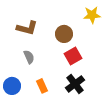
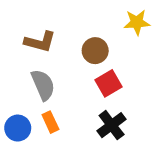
gray semicircle: (29, 57) -> (43, 85), size x1.5
orange rectangle: (42, 86) -> (50, 122), moved

